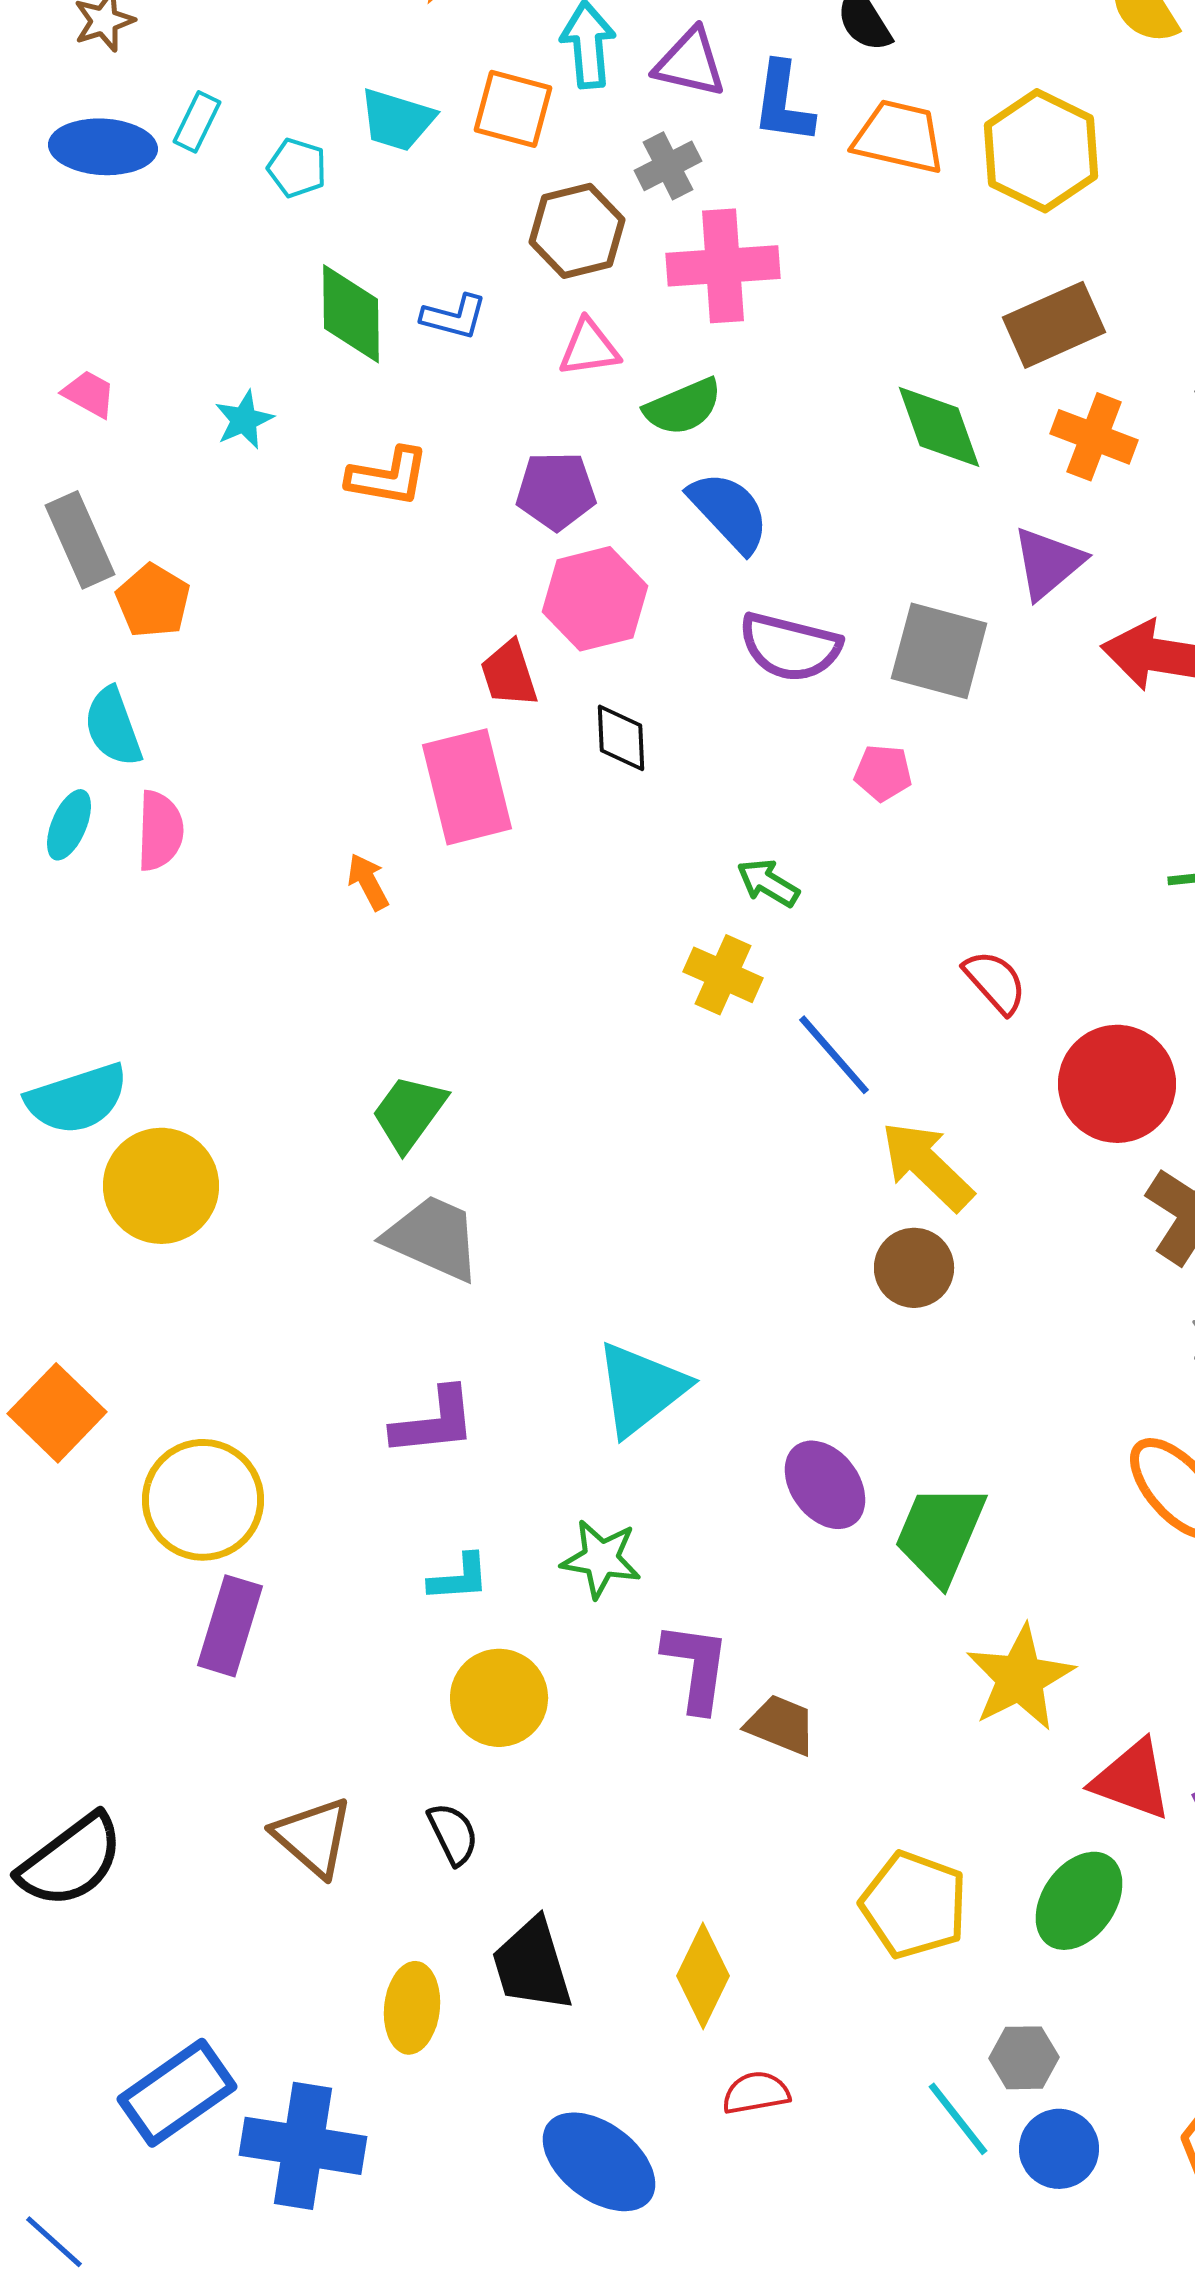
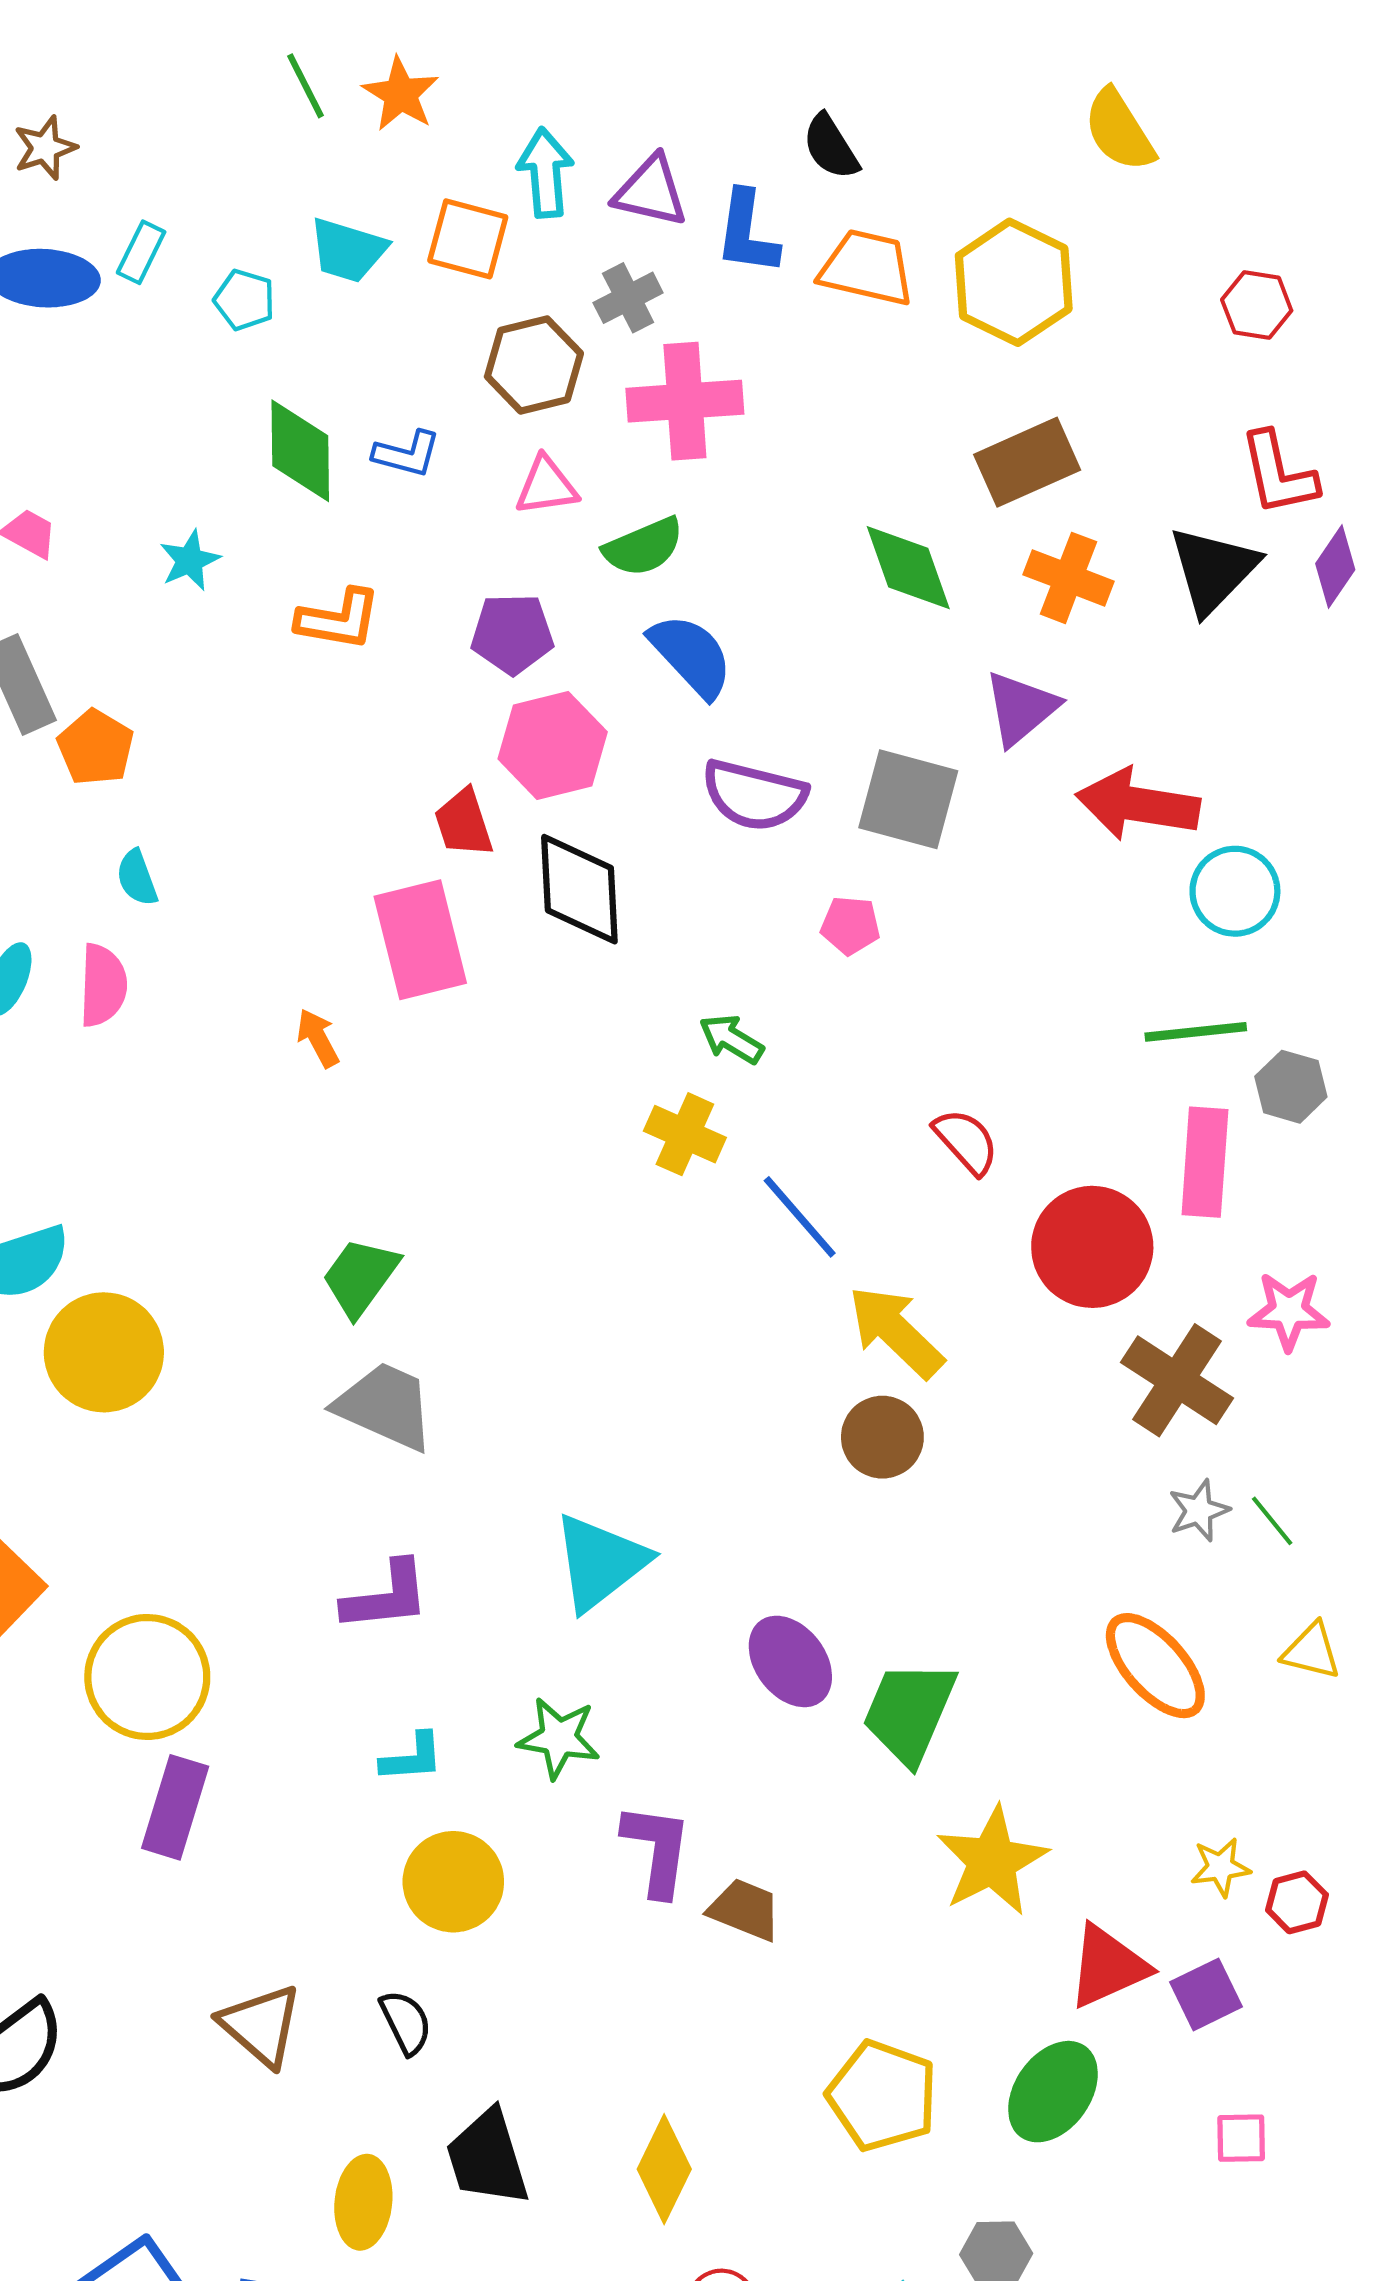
cyan semicircle: (113, 727) -> (137, 878), moved, size x0.7
black diamond: (621, 738) -> (579, 889), size x1.6
red triangle: (1132, 1780) -> (1108, 1966), turned -44

